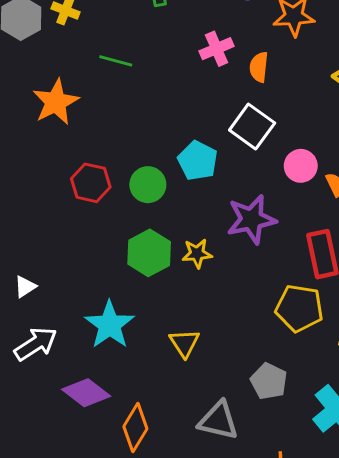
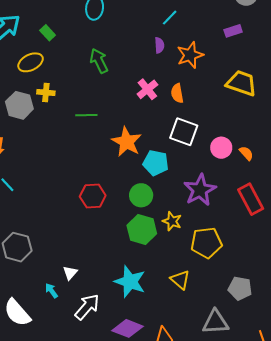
orange star: (56, 102) -> (127, 142), moved
green circle: (148, 185) -> (141, 195), moved
yellow star: (197, 253) -> (172, 221), turned -30
yellow pentagon: (299, 308) -> (206, 243), moved

